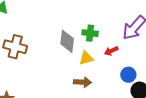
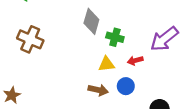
gray diamond: (67, 41) -> (91, 21), moved
blue circle: (128, 75) -> (126, 86), moved

